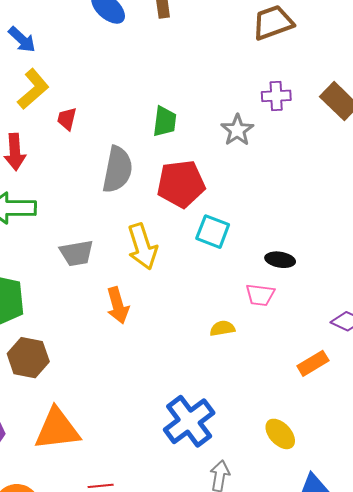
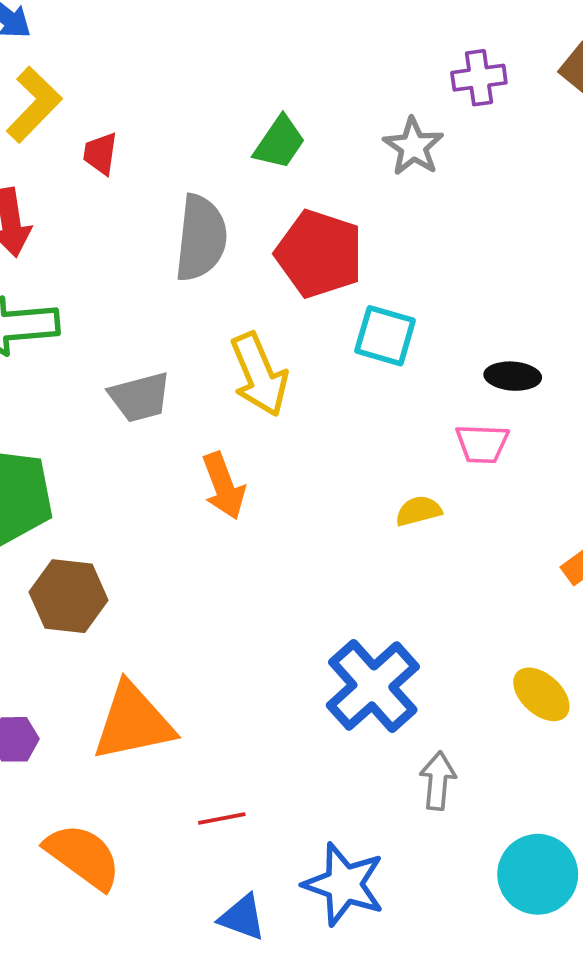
green trapezoid: (165, 121) -> (279, 142), turned 32
red pentagon: (181, 184) -> (319, 254), turned 30

